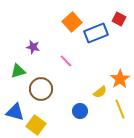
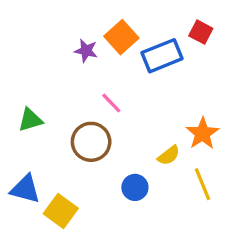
purple star: (33, 47) -> (86, 51), moved
brown circle: (41, 89) -> (91, 142), moved

